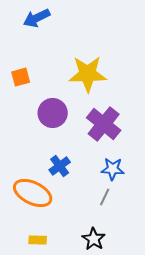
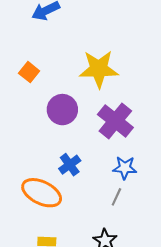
orange square: (21, 77) -> (29, 72), turned -36

